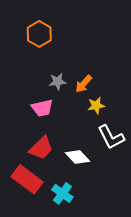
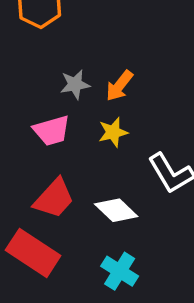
yellow star: (96, 106) -> (113, 132), moved
cyan cross: (62, 193) -> (120, 271), moved

